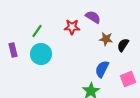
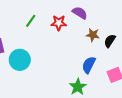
green line: (37, 31) -> (31, 21), moved
cyan circle: (41, 54) -> (20, 60), moved

